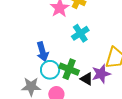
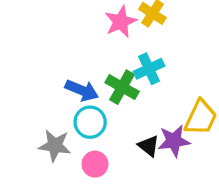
blue arrow: (42, 52) -> (82, 90), turned -60
green cross: (69, 69) -> (122, 87), moved

